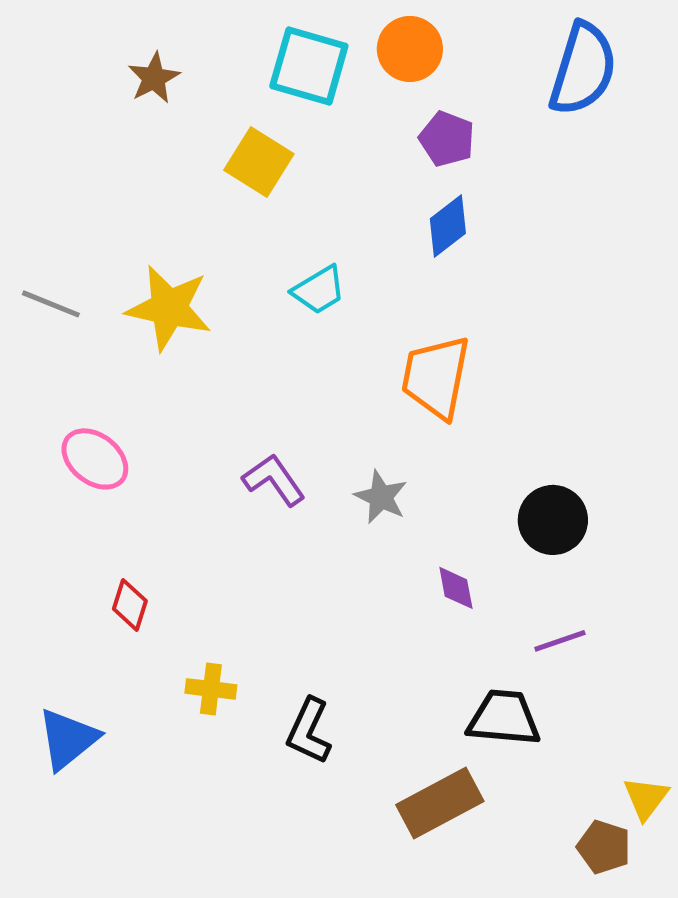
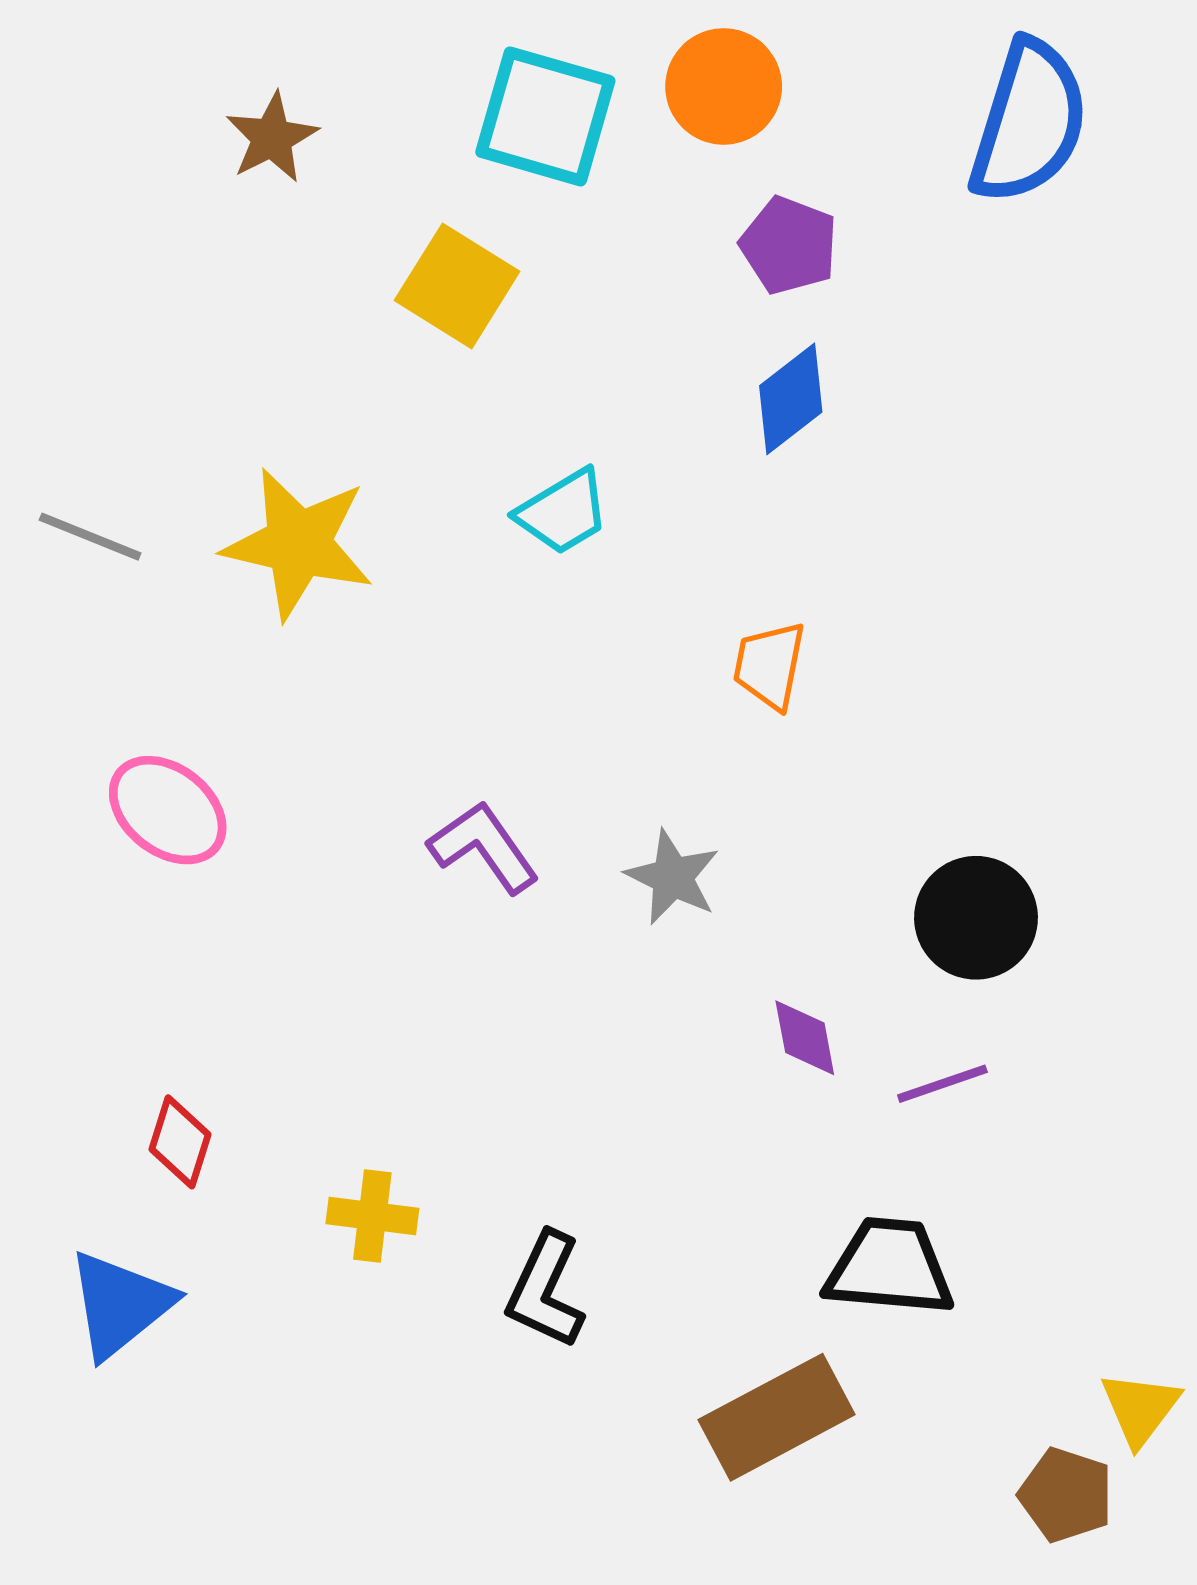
orange trapezoid: (436, 377) -> (770, 665), size x0.6
red diamond: (130, 605) -> (180, 1142), moved
purple line: (560, 641) -> (942, 1084), moved

